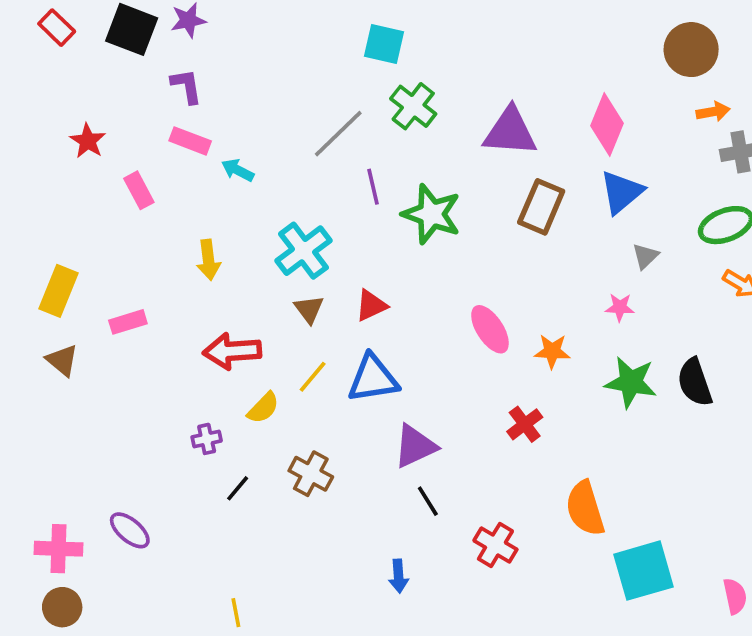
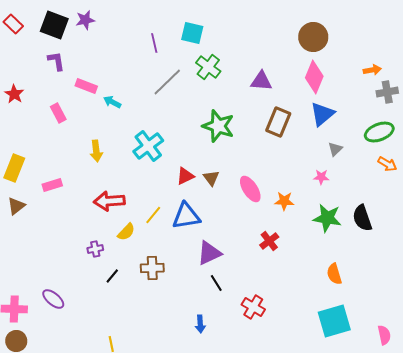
brown circle: (691, 50) -> (313, 37), moved
purple L-shape: (186, 86) -> (56, 61), moved
purple triangle: (510, 132) -> (261, 81), size x0.7
red star: (88, 141) -> (14, 94), moved
purple line: (373, 187) -> (154, 43), moved
brown triangle: (309, 309) -> (211, 178), moved
brown triangle: (62, 360) -> (16, 206), turned 42
brown cross: (311, 474) -> (152, 268), turned -30
orange semicircle: (585, 508) -> (334, 274), moved, size x0.7

